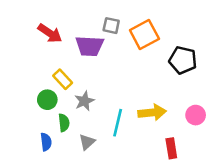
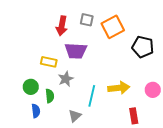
red arrow: (50, 33) -> (62, 26), moved, turned 66
purple trapezoid: (89, 46) -> (76, 51), moved
yellow rectangle: (63, 79) -> (49, 62), turned -35
green circle: (47, 100) -> (31, 87), moved
gray triangle: (87, 142) -> (75, 116), moved

